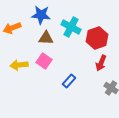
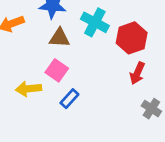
yellow arrow: (19, 65) -> (28, 89), moved
blue rectangle: (69, 81) -> (69, 99), moved

